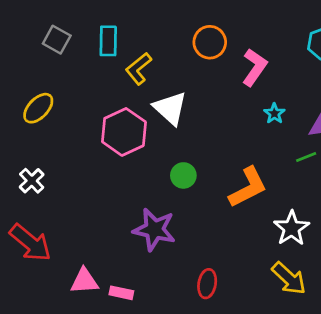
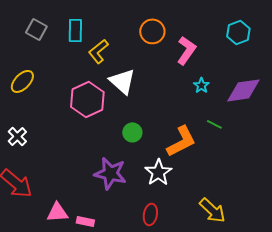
green line: (306, 157) -> (214, 124), moved, turned 49
white star: (292, 228) -> (158, 172), moved

